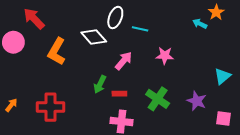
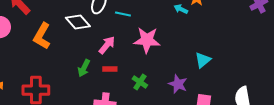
pink star: (165, 56) -> (147, 40), size x1.5
red rectangle: (119, 94) -> (110, 69), moved
green cross: (158, 99) -> (140, 82), size x0.7

